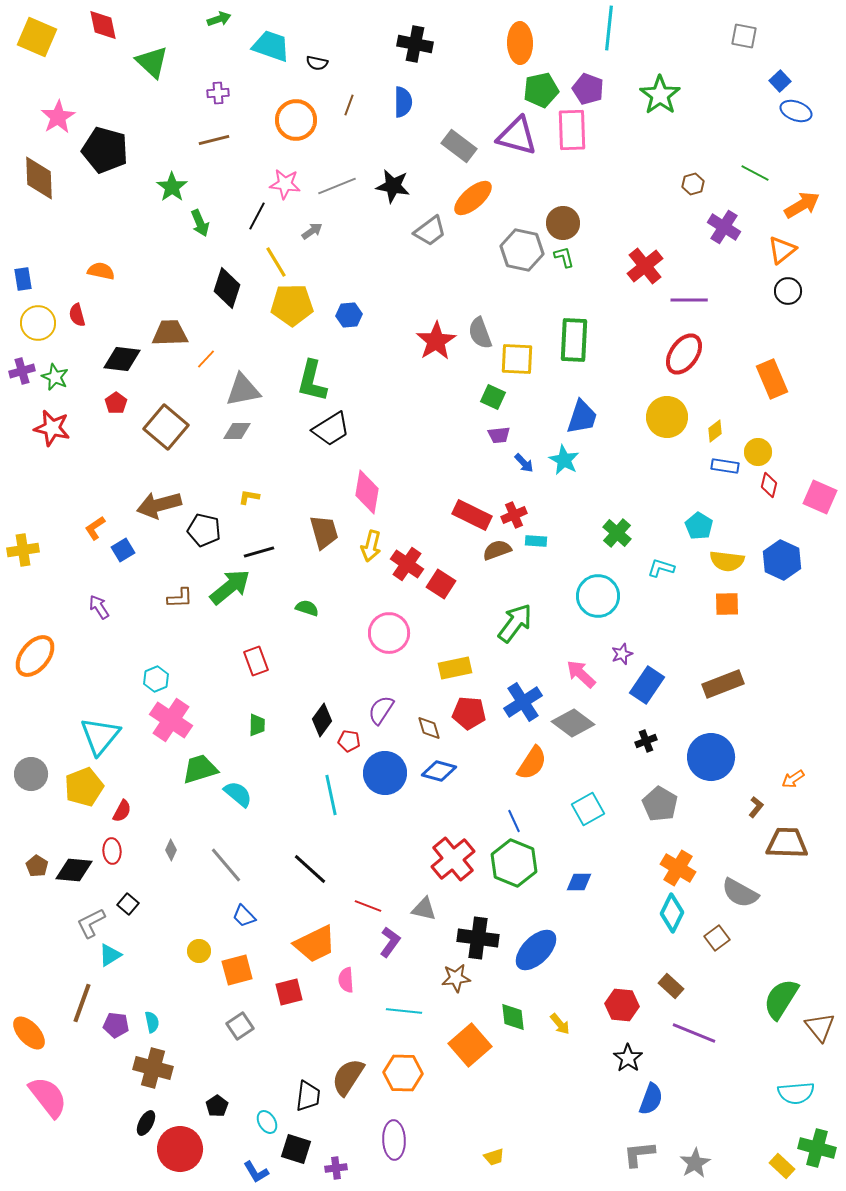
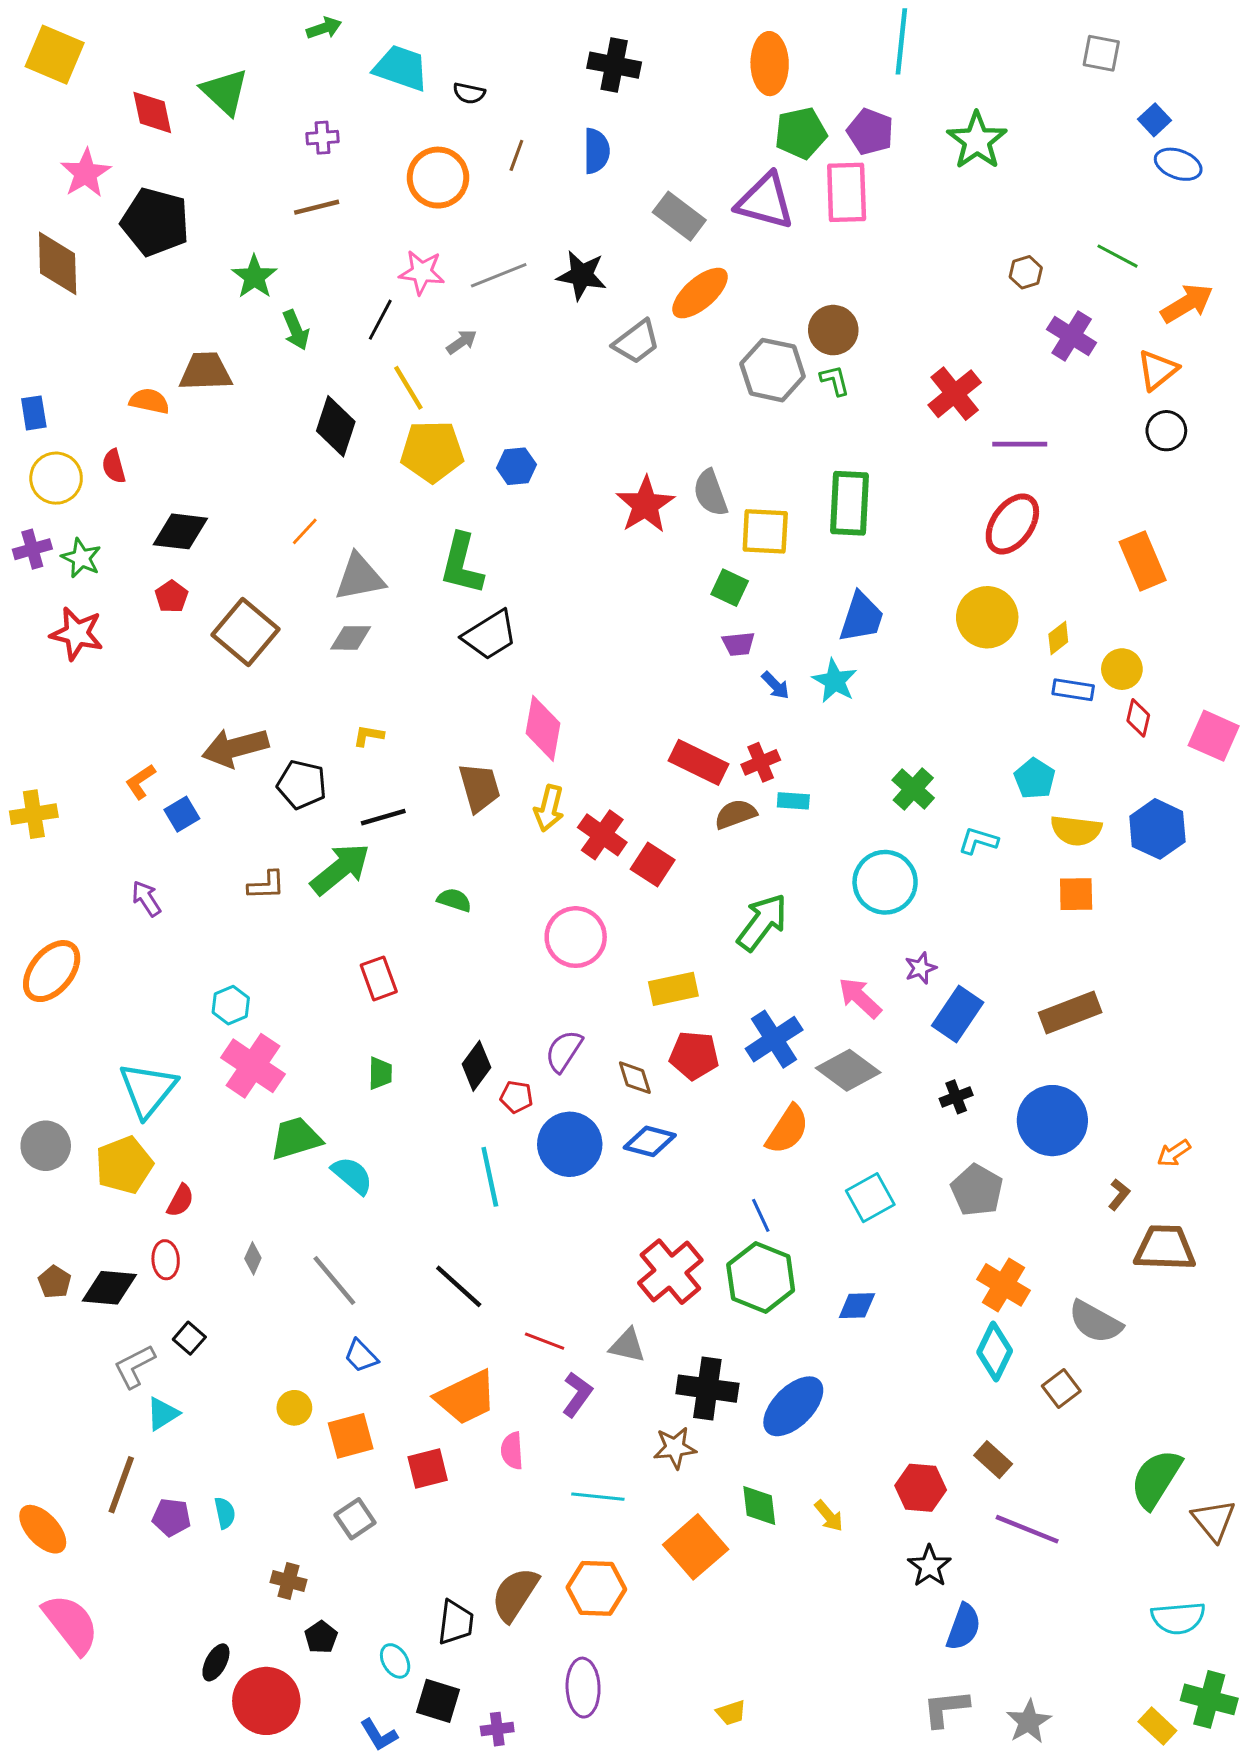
red diamond: (103, 25) -> (152, 112), moved
brown trapezoid: (170, 333) -> (206, 372), moved
brown cross: (153, 1068) -> (288, 1581), moved, size x0.6

